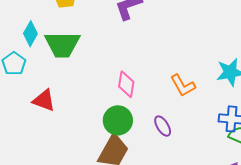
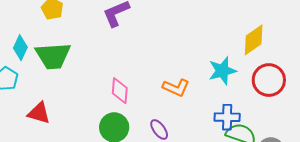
orange L-shape: (183, 85) -> (176, 88), turned -32

